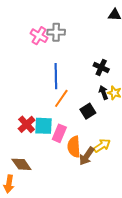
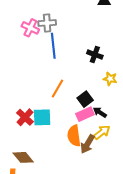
blue line: (56, 76) -> (53, 46), moved
black arrow: (103, 93) -> (100, 112), moved, turned -32
pink rectangle: (59, 133) -> (85, 114), moved, turned 48

